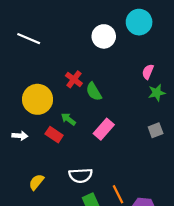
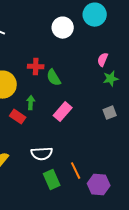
red cross: (74, 79) -> (36, 67), turned -35
green arrow: (68, 119) -> (31, 103), turned 56

